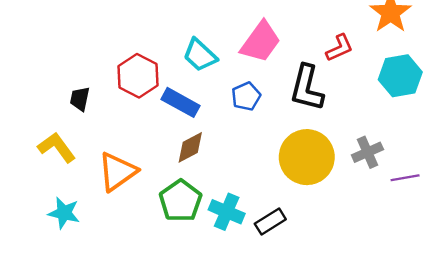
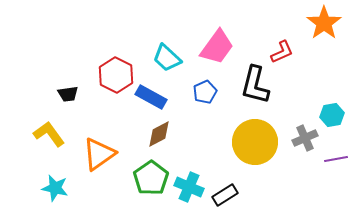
cyan hexagon: (400, 76) -> (332, 115), moved, size x0.7
black trapezoid: (80, 99) -> (68, 94), turned -110

